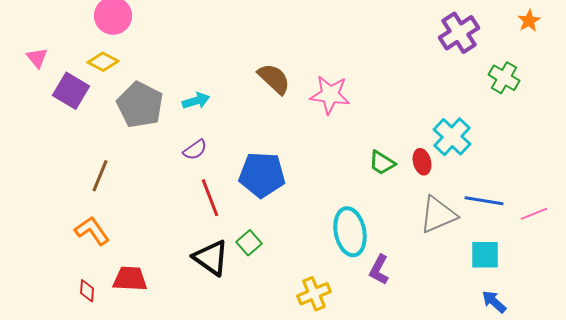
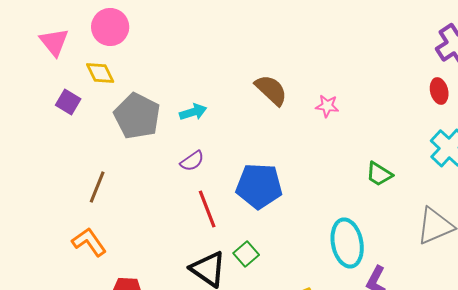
pink triangle: (37, 58) -> (54, 42), moved, size x1.4
yellow diamond: (103, 62) -> (100, 73), turned 36
purple square: (71, 91) -> (68, 102), size x0.7
pink star: (330, 95) -> (327, 106), size x0.6
red ellipse: (422, 162) -> (439, 91), moved

